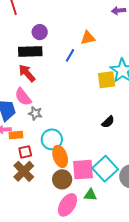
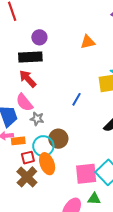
blue line: (70, 55) -> (76, 99), moved
cyan circle: (52, 139) -> (43, 146), moved
orange ellipse: (60, 156) -> (47, 164), moved
brown circle: (62, 179) -> (58, 139), moved

